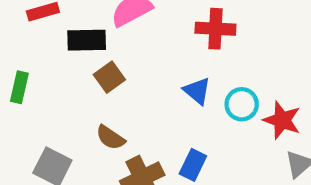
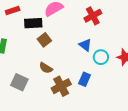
red cross: (215, 29) -> (93, 16), turned -30
cyan circle: (242, 104) -> (101, 57), moved

